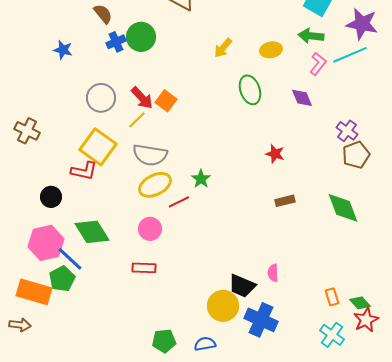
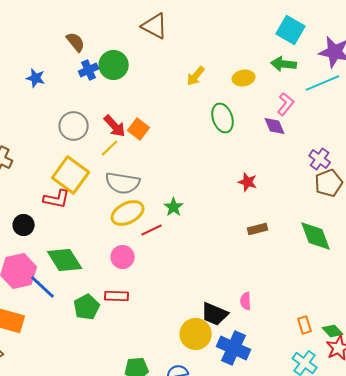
pink L-shape: (318, 64) -> (286, 104), moved
green pentagon: (62, 279) -> (87, 307), moved

